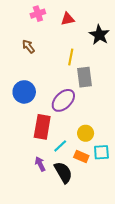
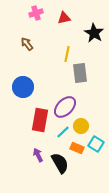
purple ellipse: (63, 100) -> (65, 107), moved
cyan line: (60, 146) -> (63, 132), moved
cyan square: (101, 152) -> (96, 144), turned 35

